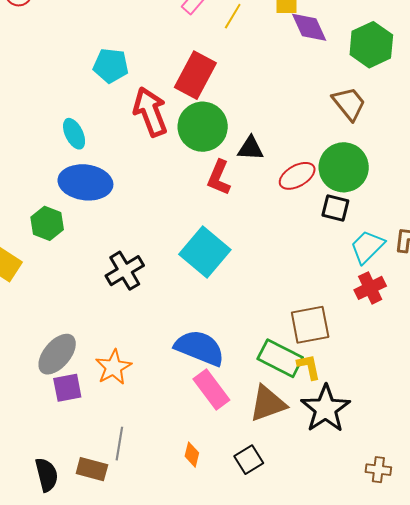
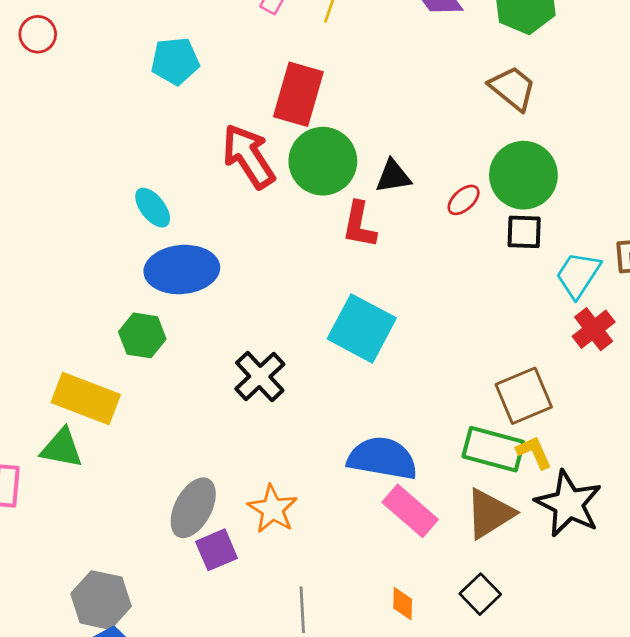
cyan pentagon: (111, 66) -> (175, 61), moved
red ellipse: (297, 176) -> (464, 200), size x0.7

